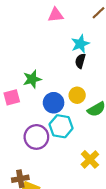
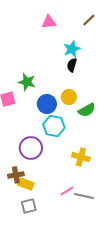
green star: (32, 79) -> (27, 82), turned 30
purple circle: (36, 137) -> (31, 148), moved
yellow cross: (90, 159) -> (81, 157), turned -30

